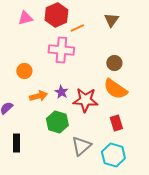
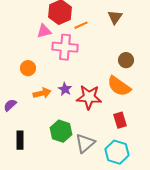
pink triangle: (25, 18) -> (44, 31), moved
brown circle: (114, 63) -> (126, 60), moved
green hexagon: (57, 122) -> (61, 131), moved

